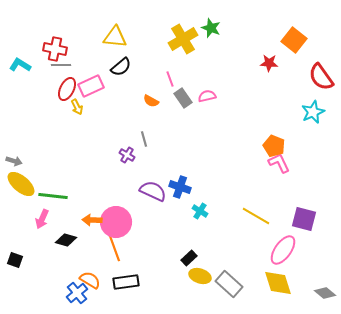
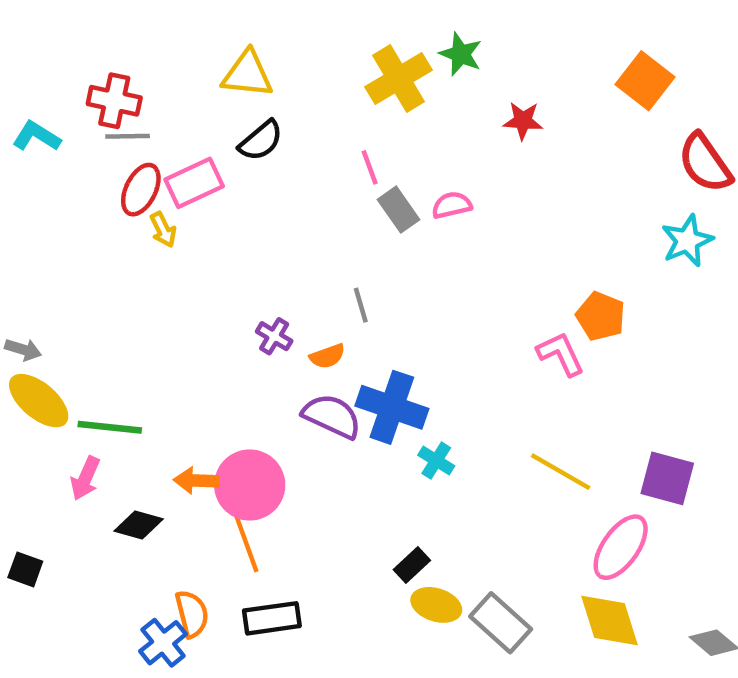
red star: (269, 63) -> (523, 121), moved
orange semicircle: (151, 101) -> (327, 356), moved, turned -49
gray line: (144, 139) -> (361, 305), moved
pink L-shape: (279, 163) -> (561, 354), moved
blue cross: (180, 187) -> (392, 407), size x1.4
orange semicircle: (90, 280) -> (192, 614), turned 45

